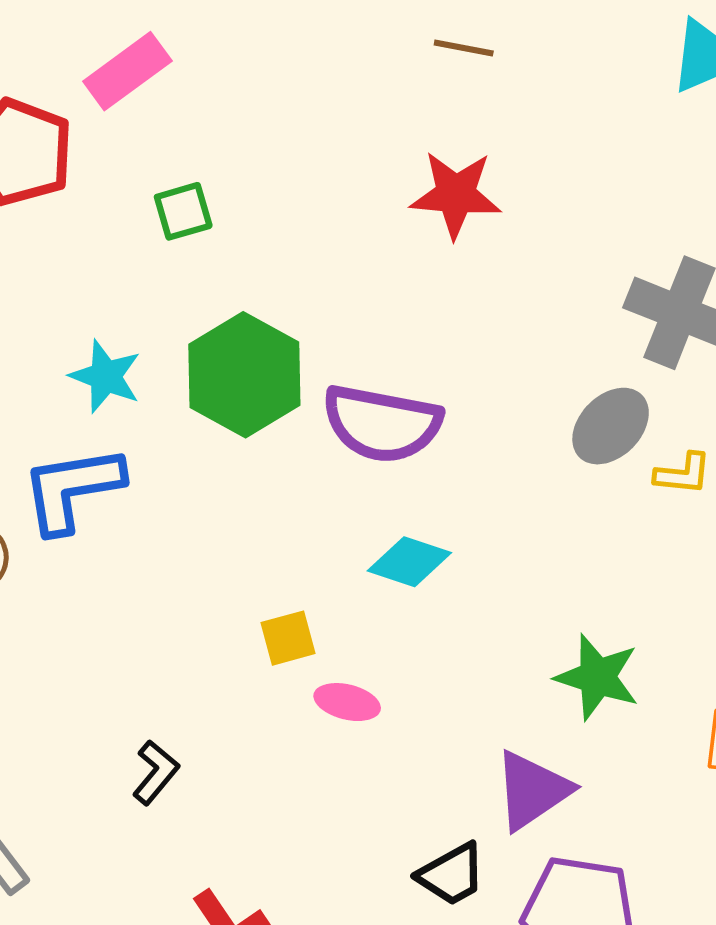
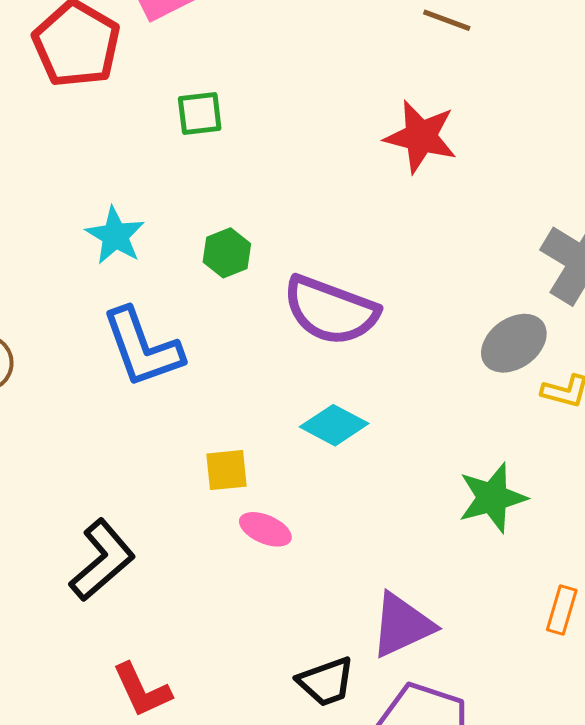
green hexagon: (244, 375) -> (227, 253), size x0.5
blue L-shape: (72, 489) -> (142, 348), moved, turned -110
green star: (597, 677) -> (492, 498), moved, turned 30
black L-shape: (156, 772) -> (102, 560), size x1.6

